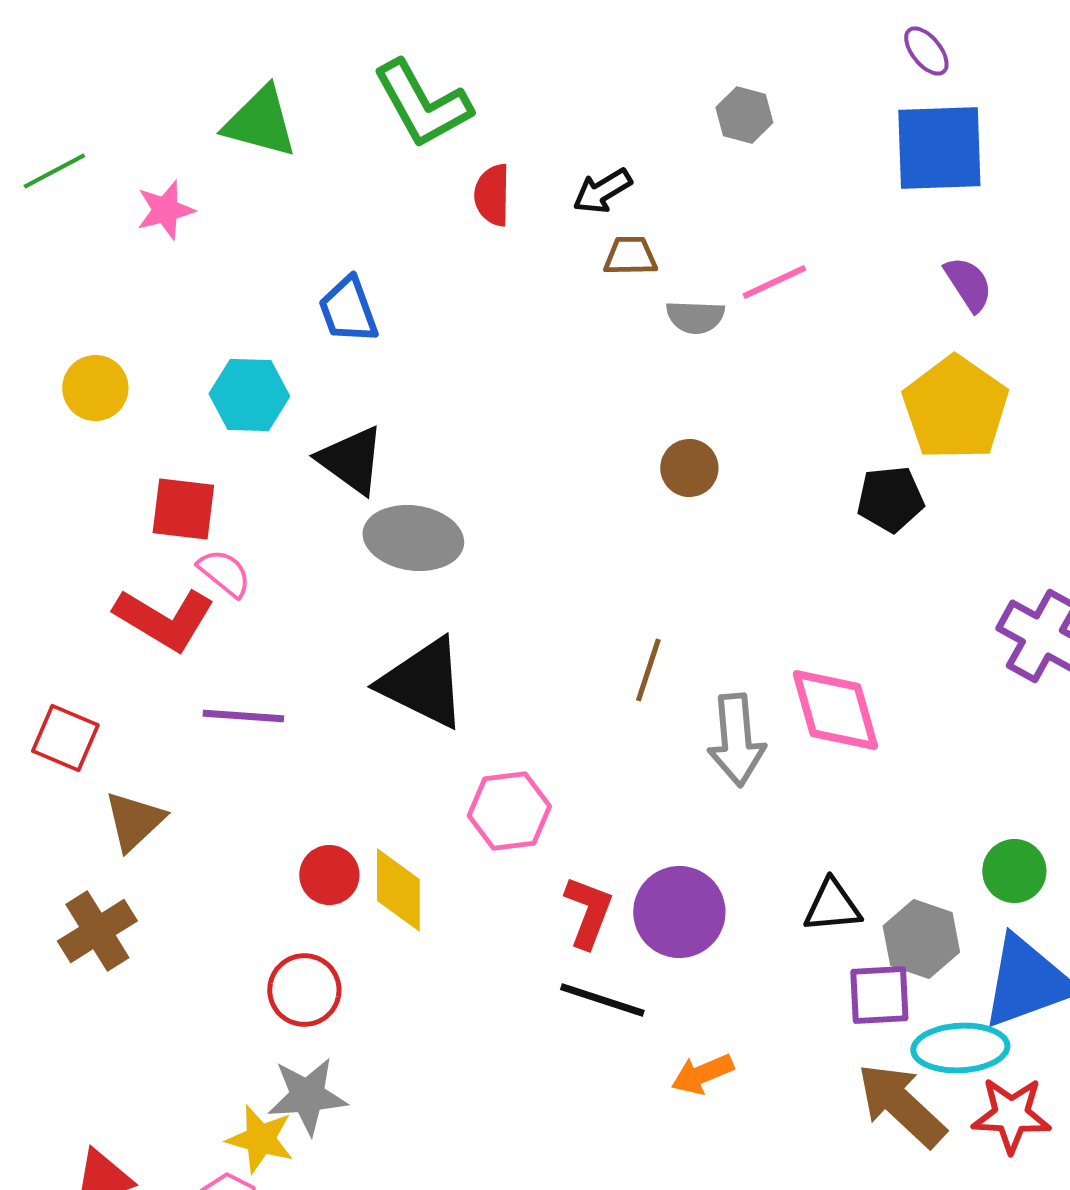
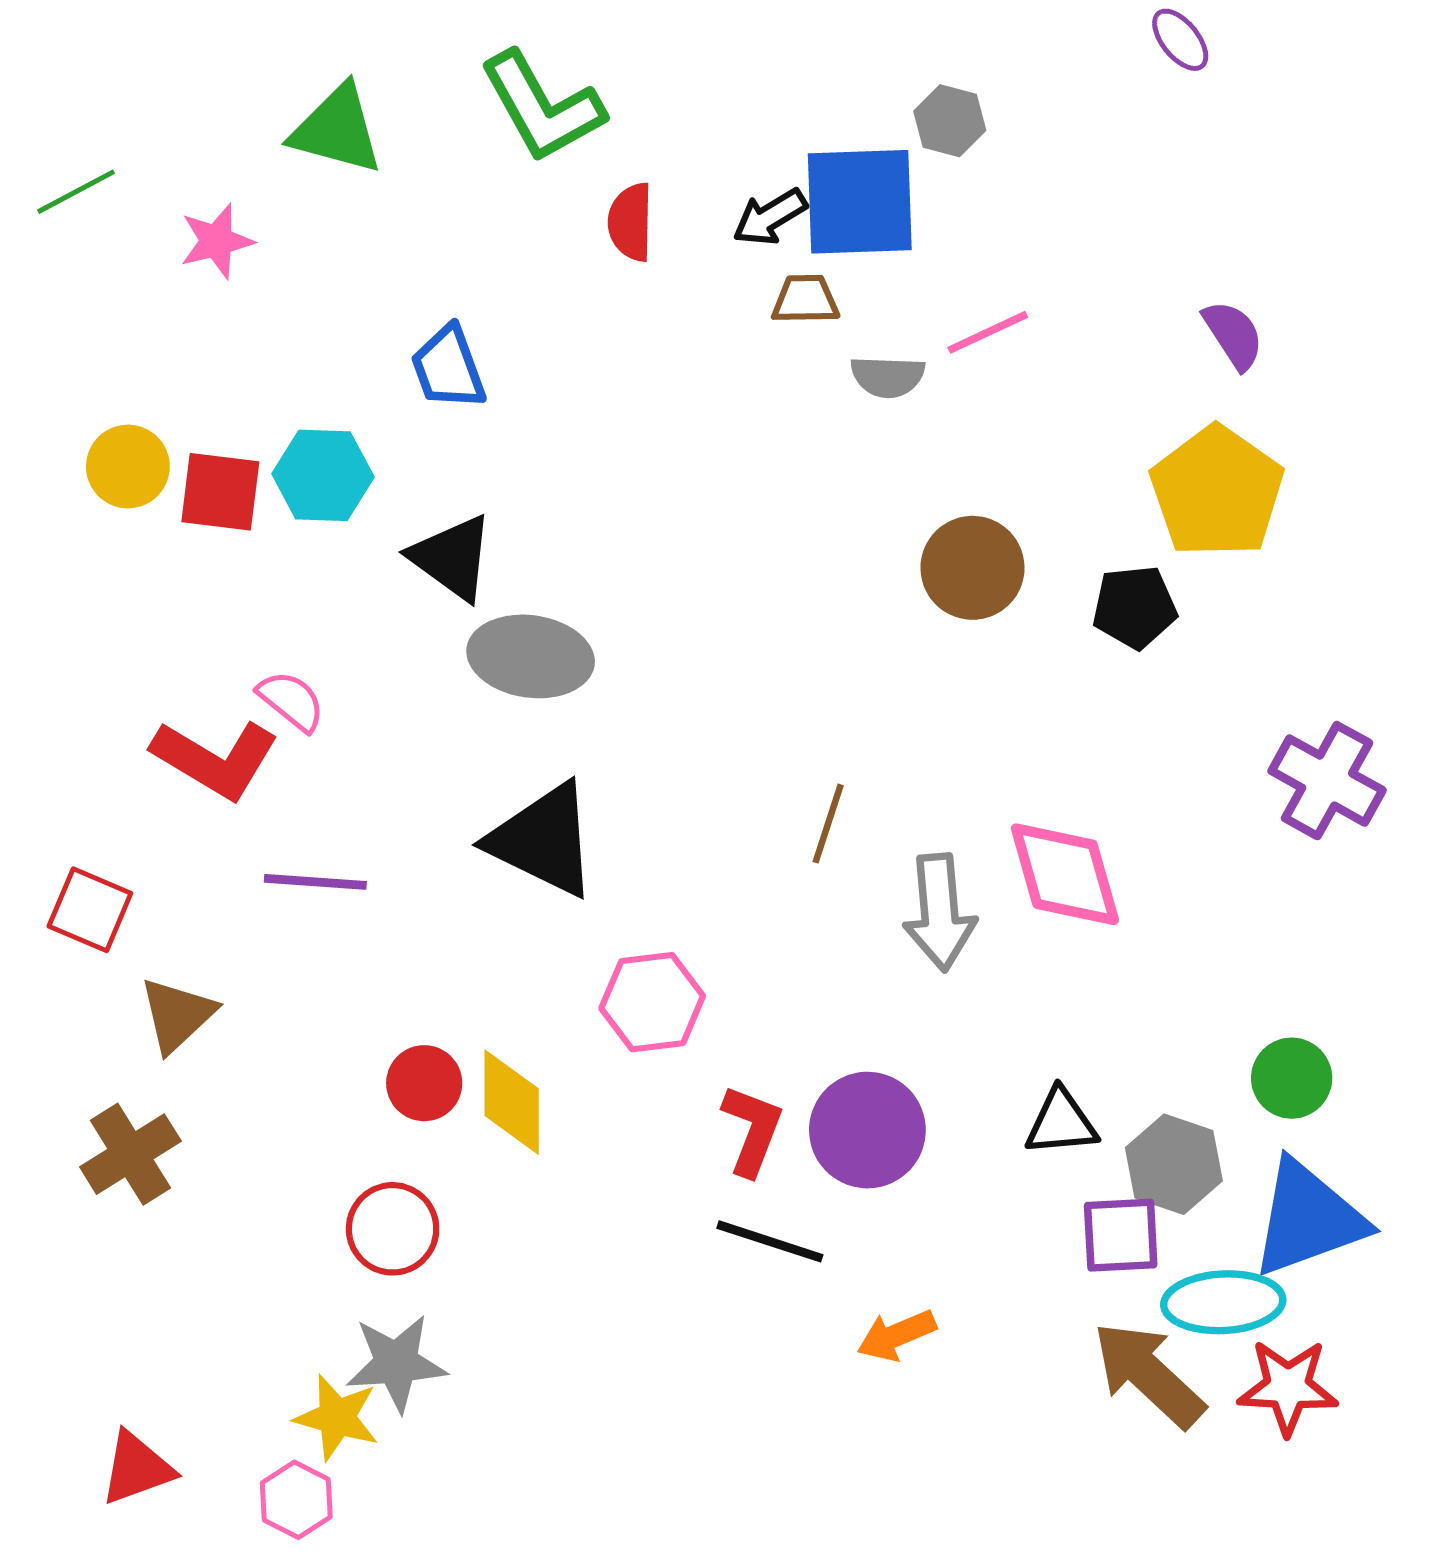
blue square: (939, 148) -> (860, 202), moved
brown circle: (689, 468) -> (973, 568), moved, size x1.4
red square: (183, 509) -> (220, 492), moved

